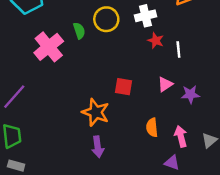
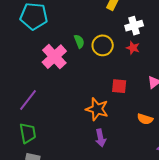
yellow circle: (106, 19) -> (103, 45), moved
red star: (156, 41) -> (133, 48), moved
orange semicircle: (152, 128) -> (145, 119), turned -63

